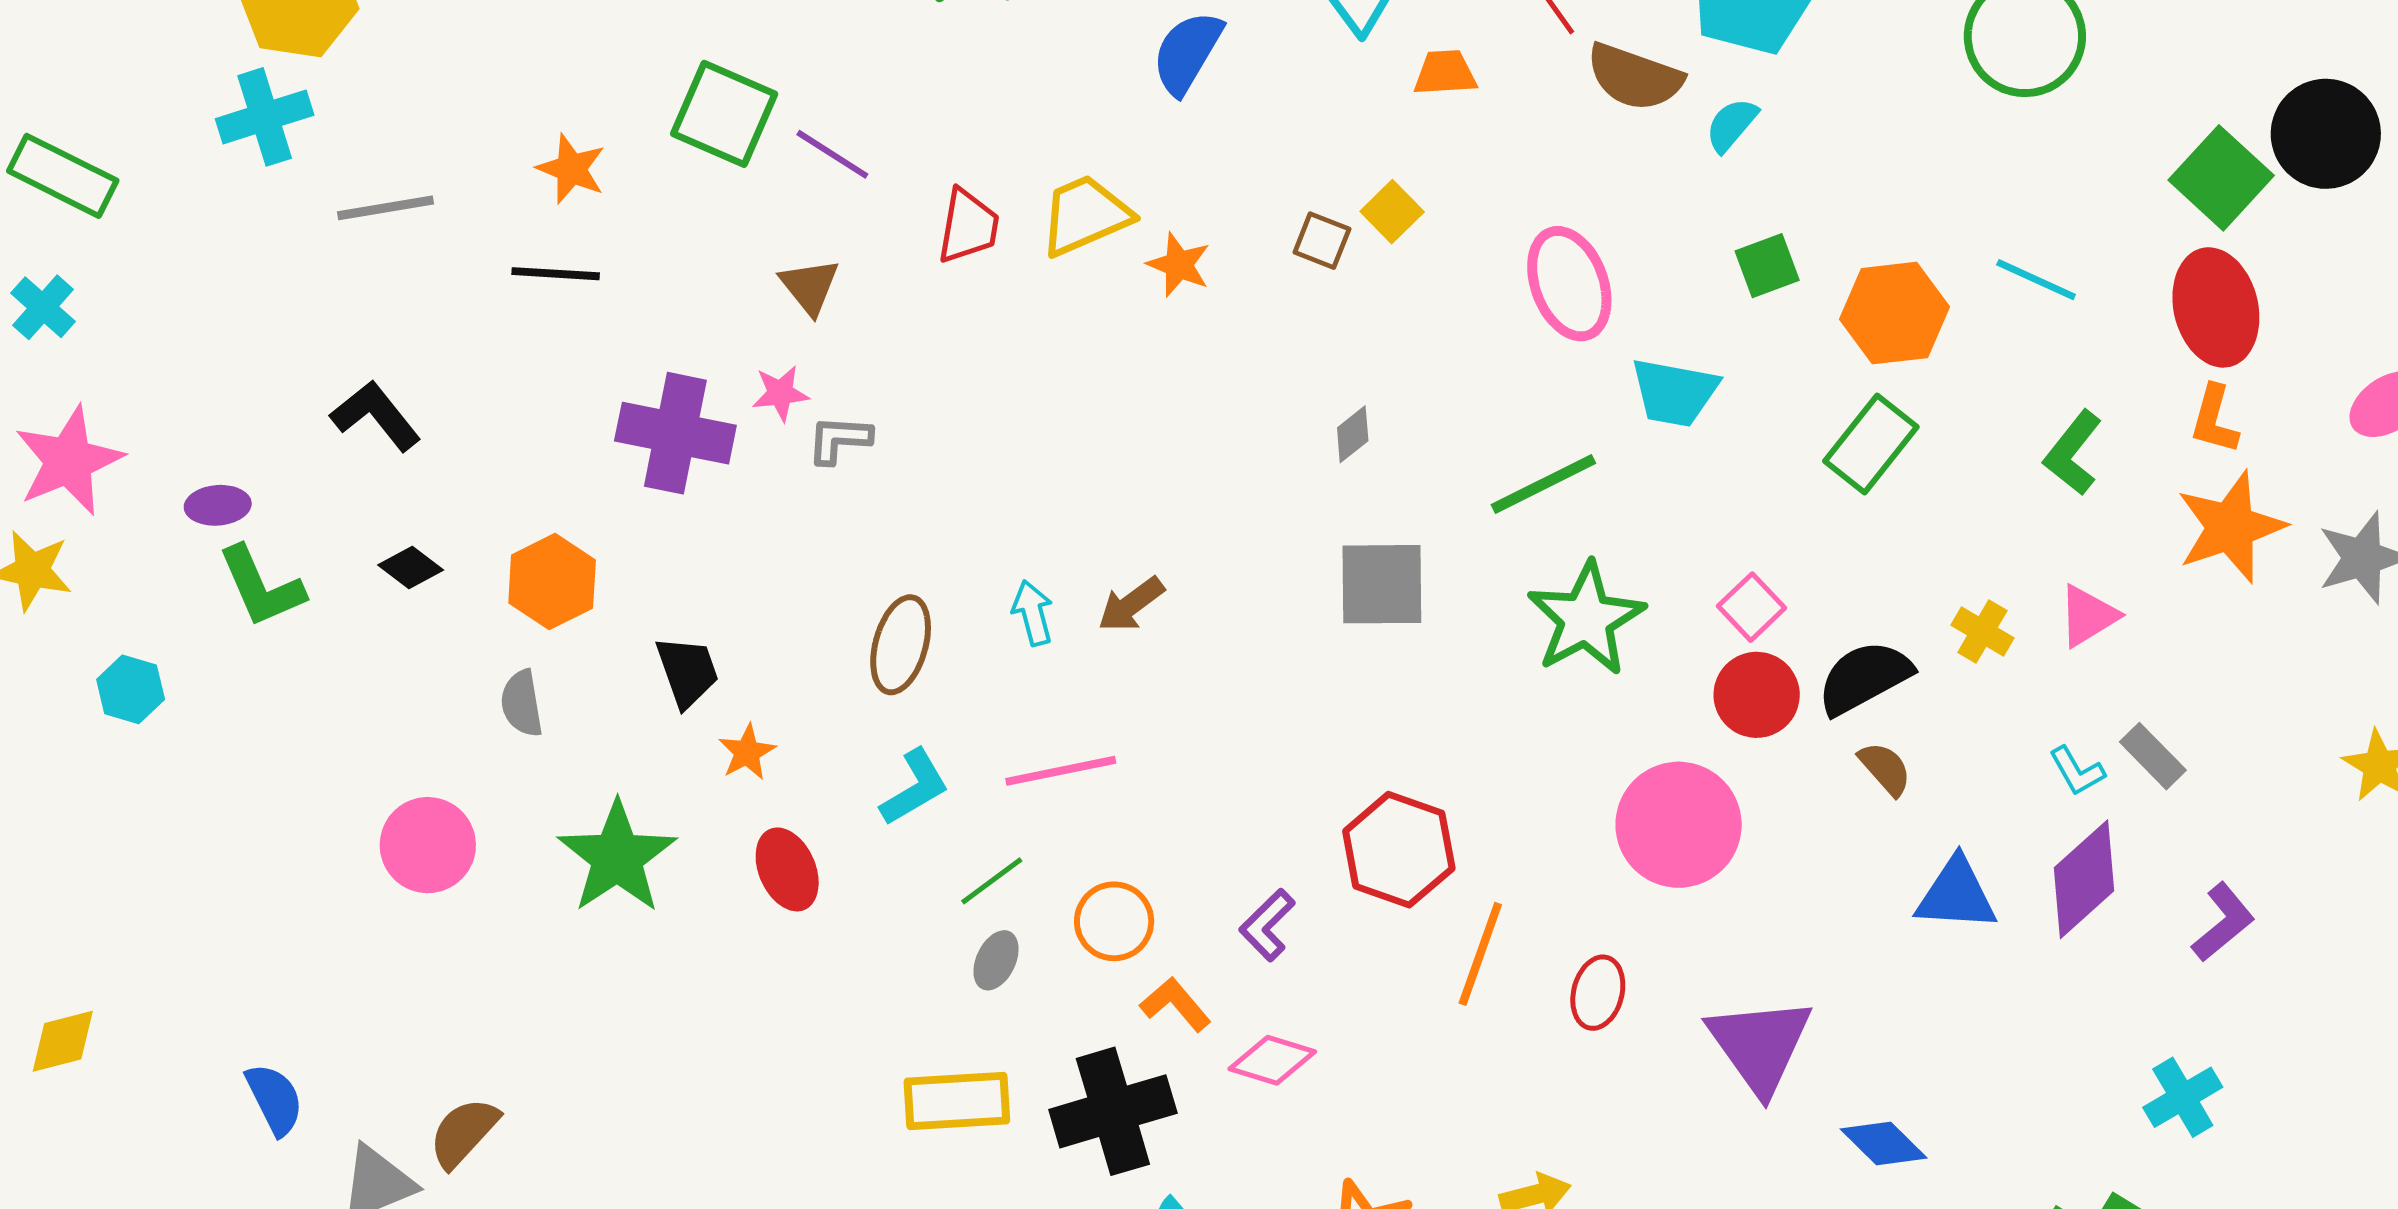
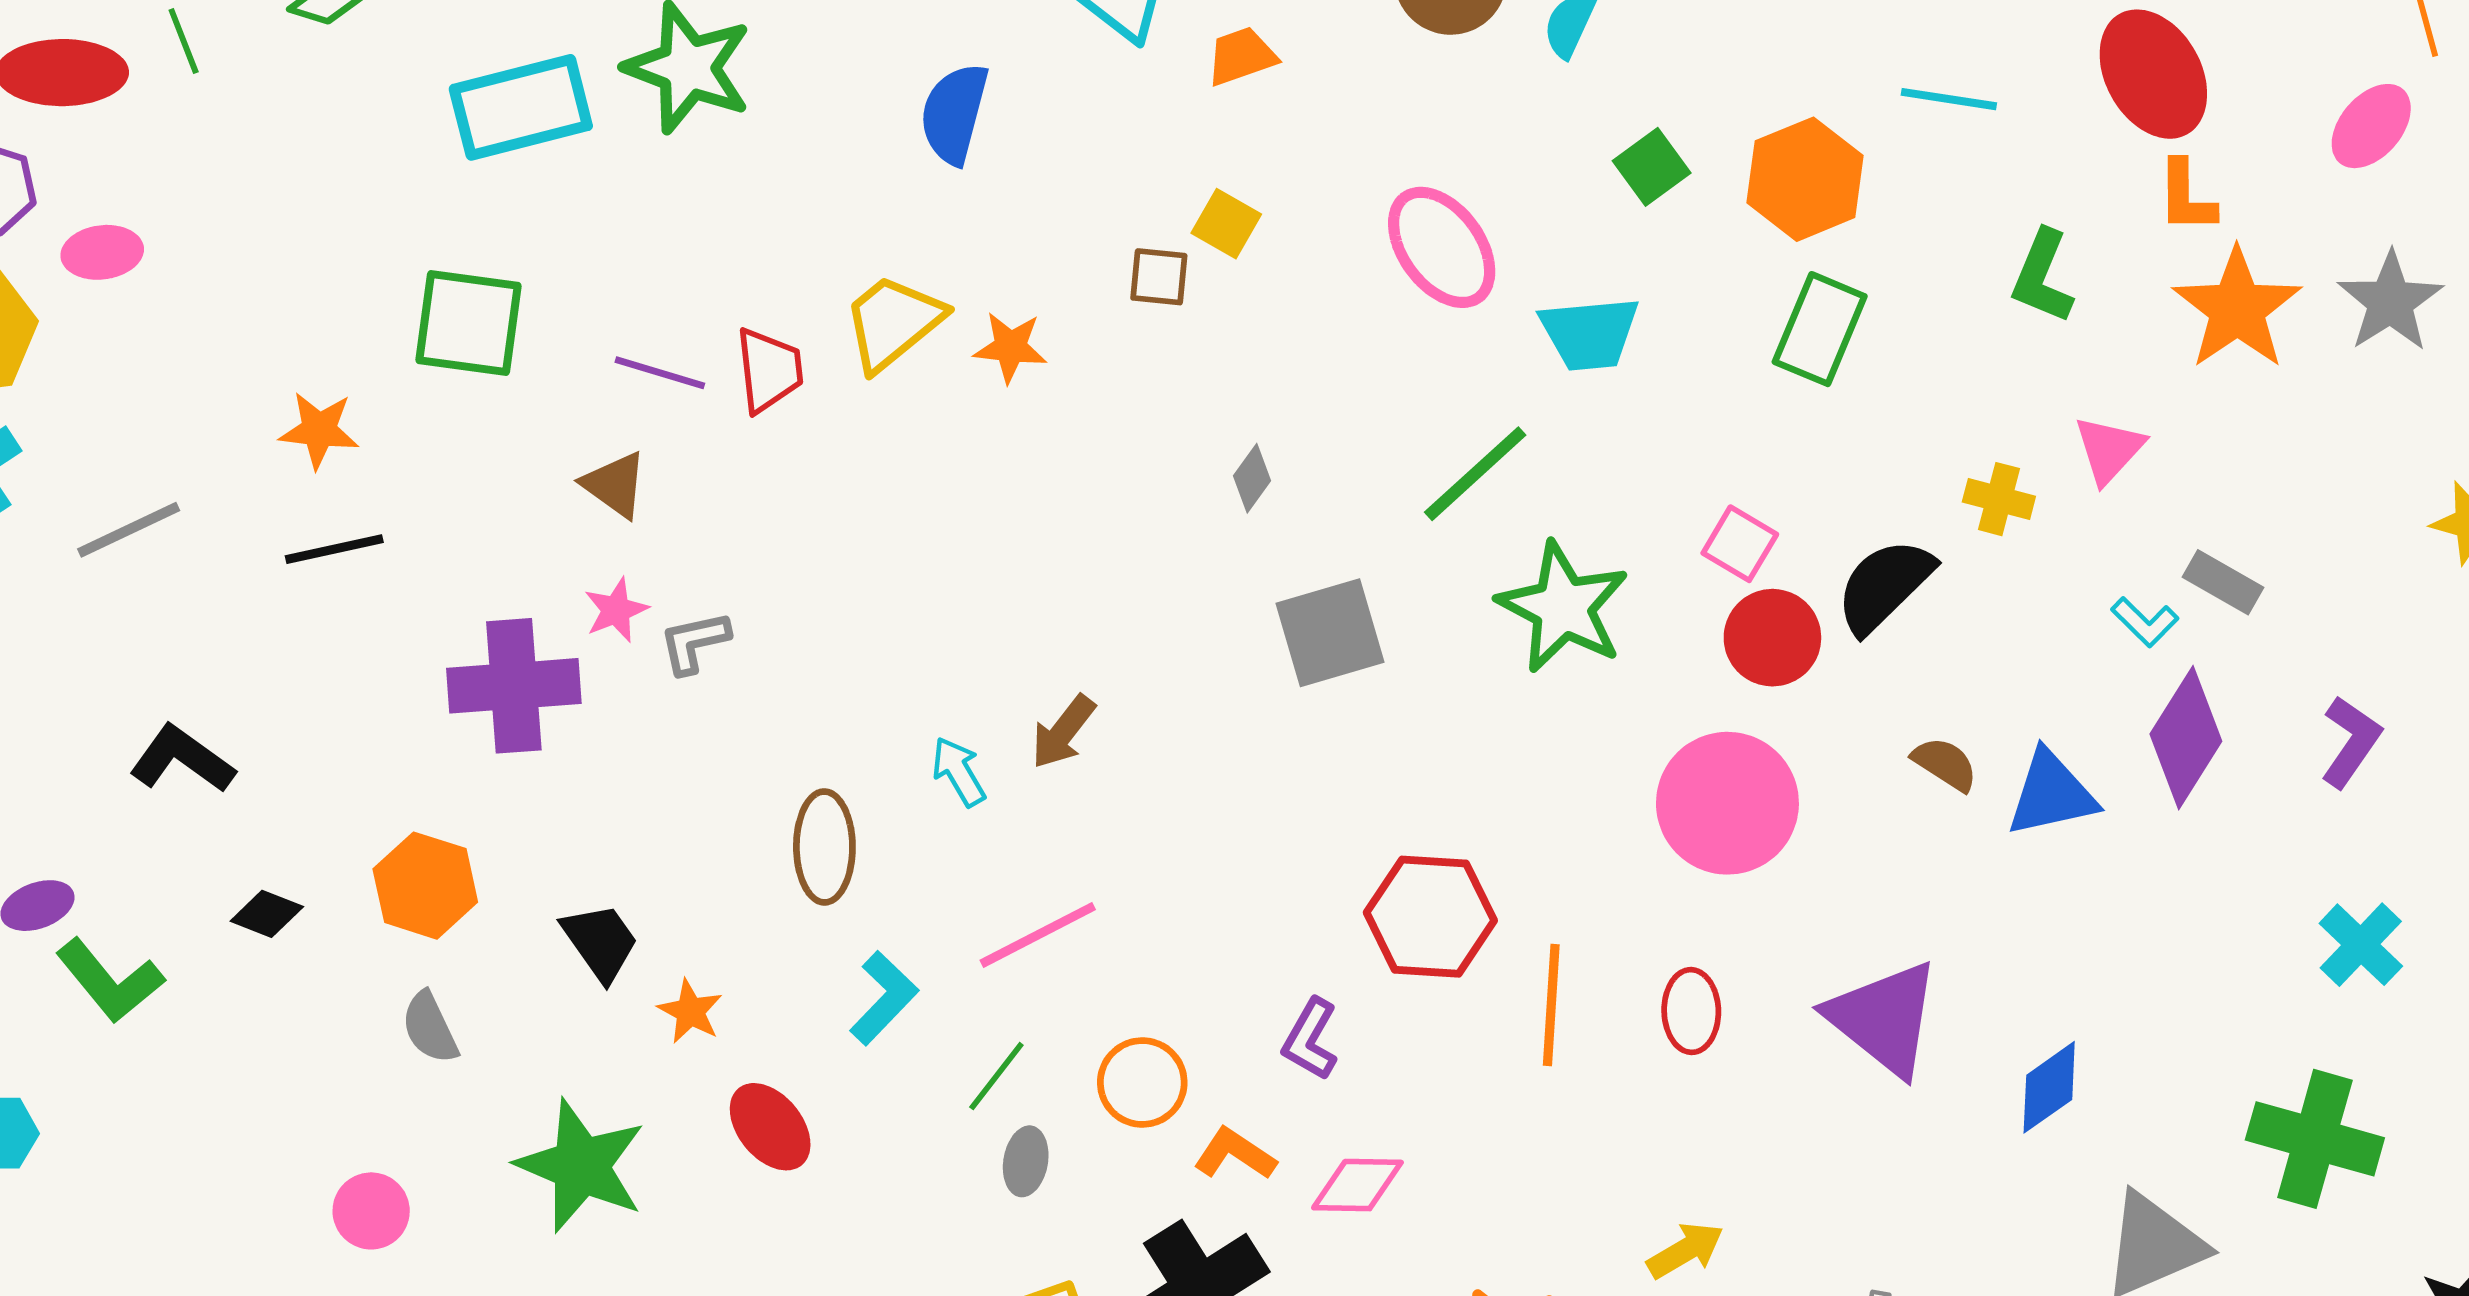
purple line: (832, 154) -> (660, 373), moved
brown semicircle: (1885, 769) -> (1945, 764), moved
pink circle: (428, 845) -> (371, 1211), size x0.7
blue diamond: (1884, 1144) -> (2049, 1087), turned -64

